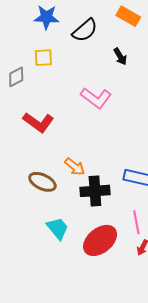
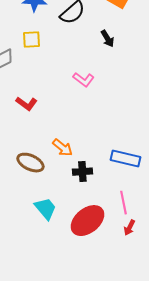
pink L-shape: (96, 98) -> (83, 80), size x0.7
red L-shape: (38, 122) -> (26, 104), size x0.7
black cross: (95, 191) -> (82, 172), size x0.7

